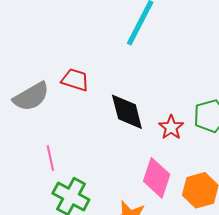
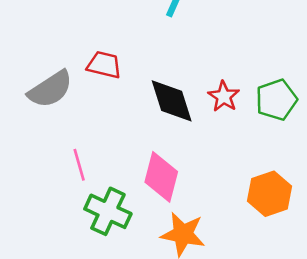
red star: (171, 127) -> (224, 96), moved
pink diamond: (157, 178) -> (161, 177), moved

